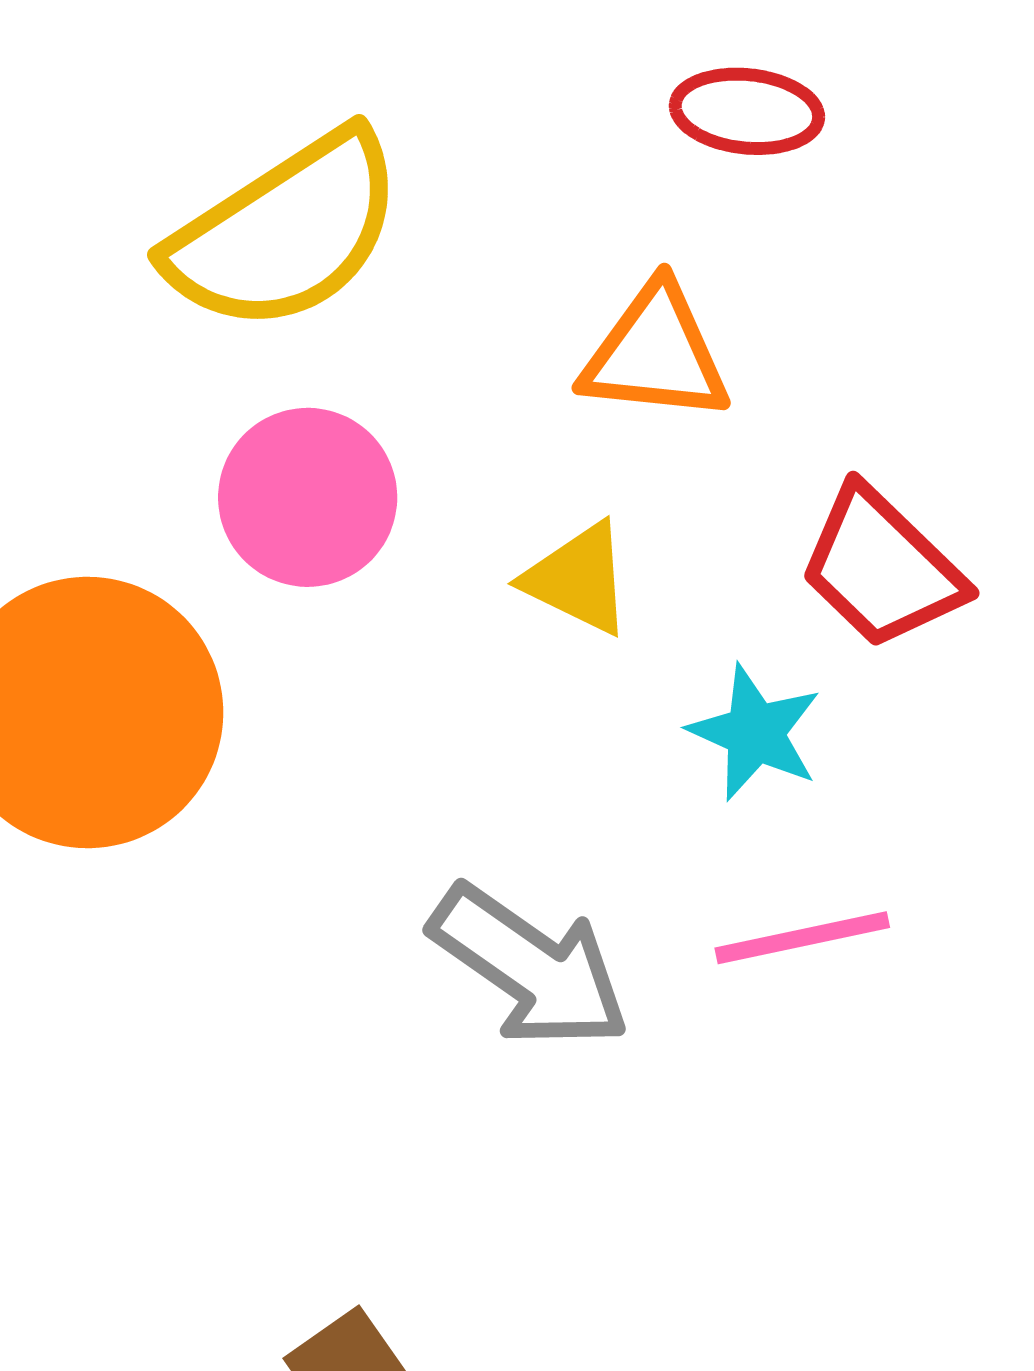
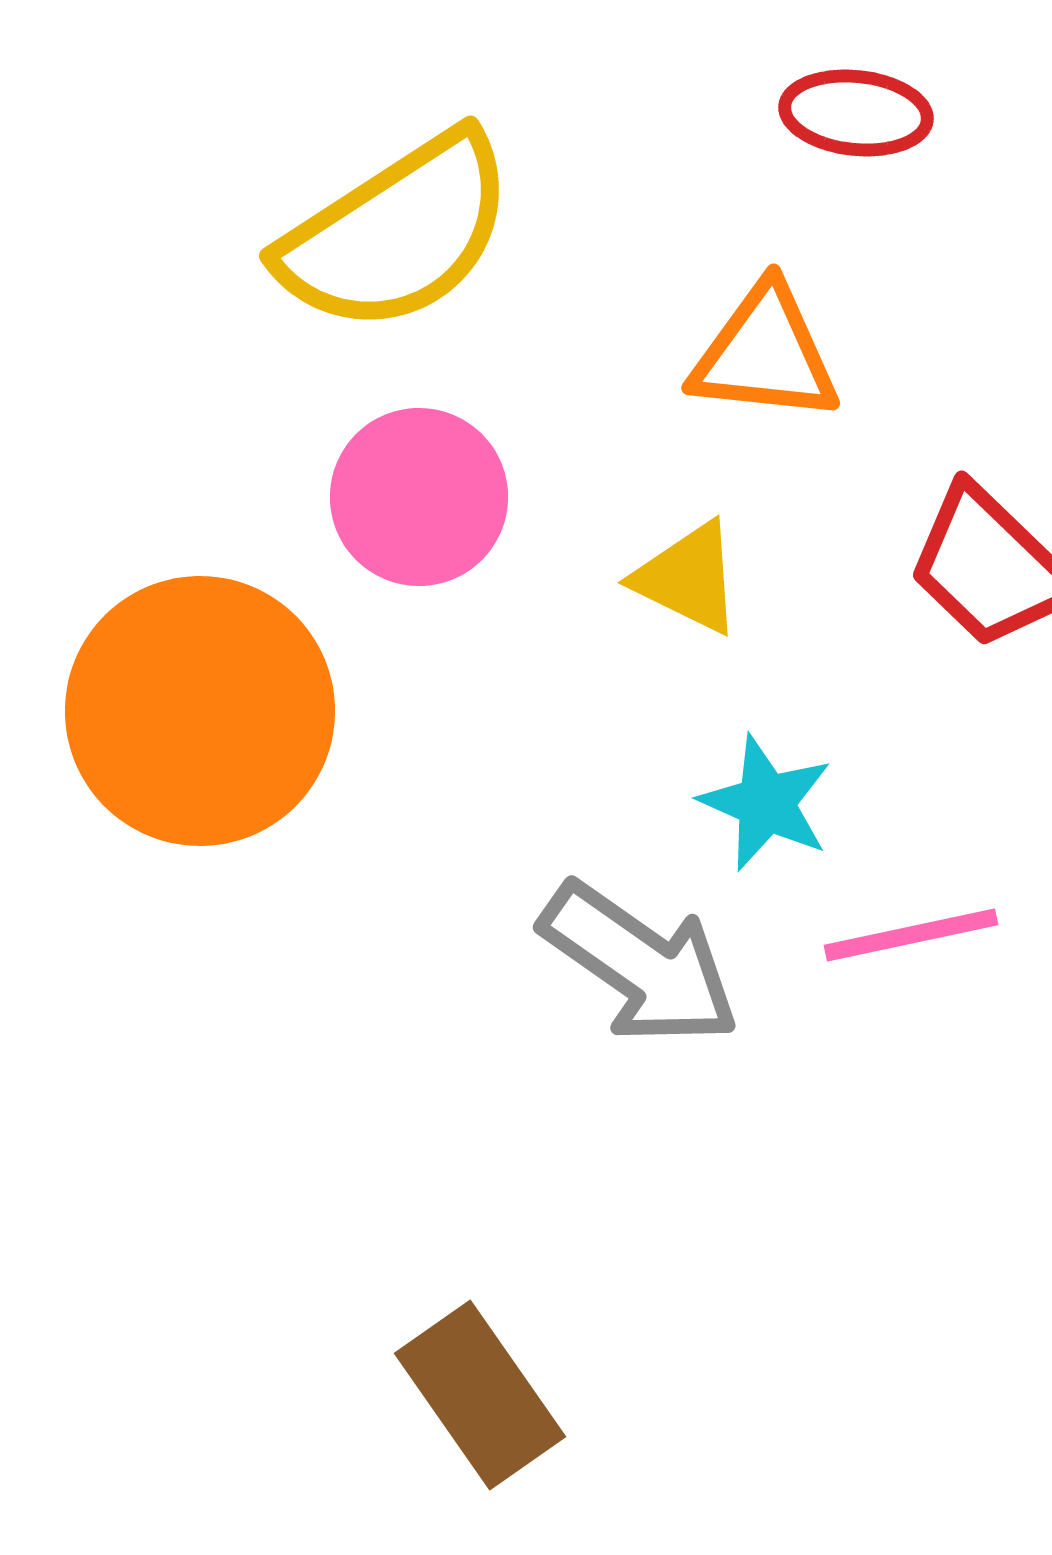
cyan star: (755, 733) -> (766, 803), moved

